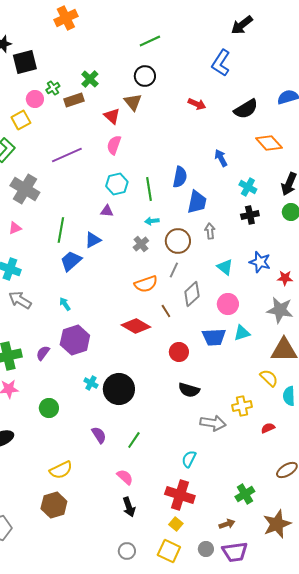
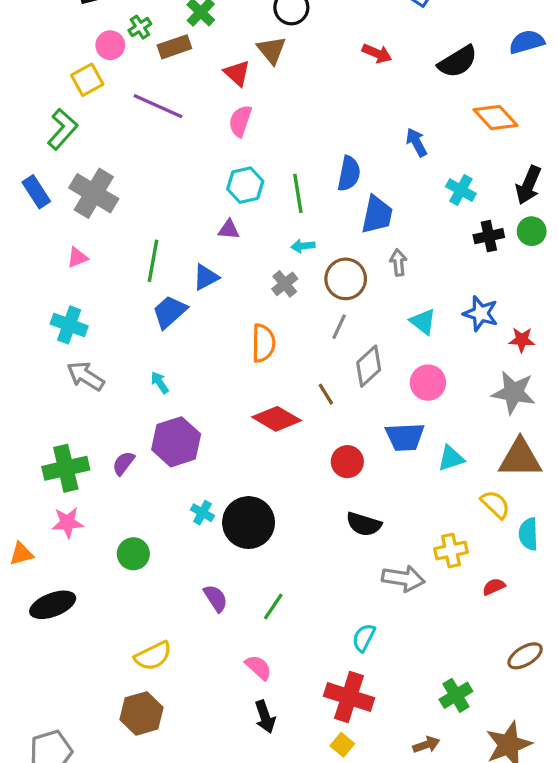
purple line: (67, 155) -> (158, 106), moved, turned 48
black cross: (250, 215) -> (489, 236), moved
orange semicircle: (146, 284) -> (263, 343), moved, turned -70
cyan triangle: (242, 333) -> (451, 458), moved

